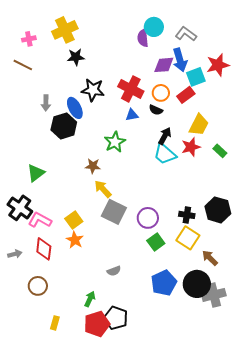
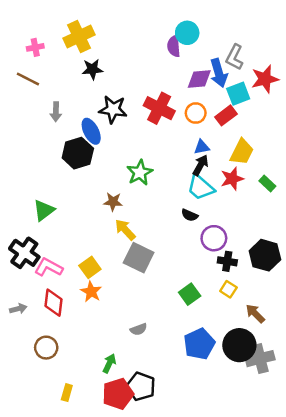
gray L-shape: (186, 34) -> (235, 57), moved, turned -100
gray arrow: (46, 103) -> (56, 112), moved
black semicircle: (156, 110) -> (190, 215), moved
blue triangle: (132, 115) -> (202, 147), moved
purple circle: (148, 218) -> (214, 238), moved
yellow square: (188, 238) -> (228, 289), size x0.6

